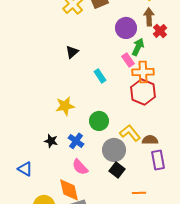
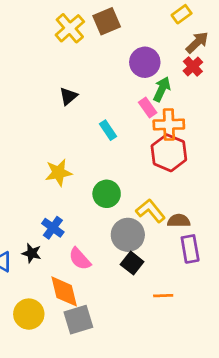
brown arrow: (149, 17) -> (197, 42), moved, turned 48
black star: (51, 141) -> (32, 253), moved
blue cross: (76, 141) -> (53, 228), moved

